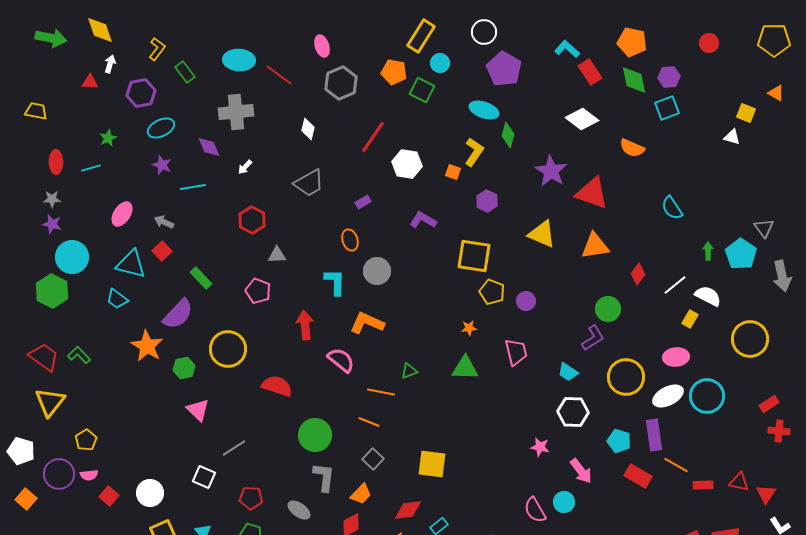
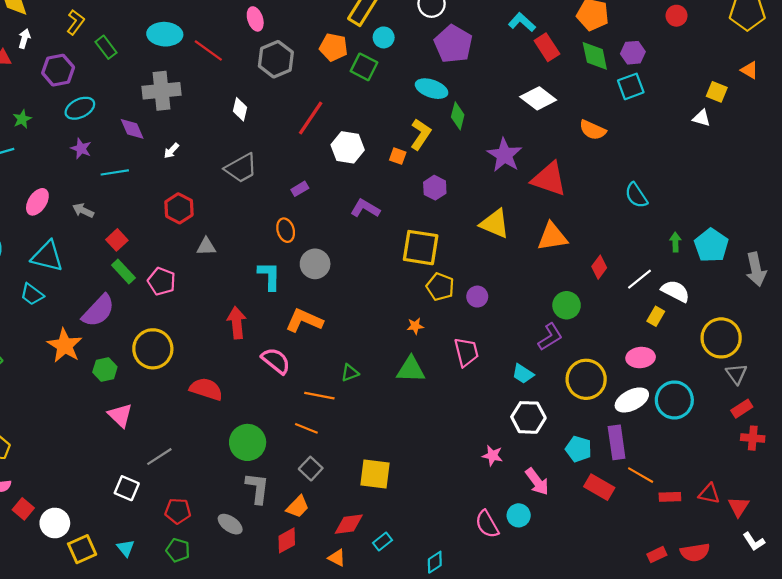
gray triangle: (764, 228) -> (736, 374), moved
red square: (162, 251) -> (117, 240), moved
pink pentagon: (258, 291) -> (162, 281), moved
white circle: (150, 493) -> (55, 523), moved

